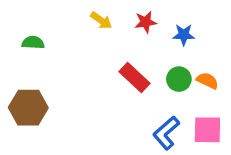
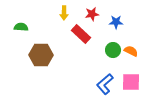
yellow arrow: (101, 20) -> (64, 13), turned 56
red rectangle: (135, 78) -> (81, 34), moved
brown hexagon: (28, 108) -> (41, 55), moved

